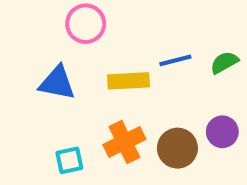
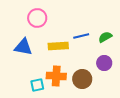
purple circle: (222, 132) -> (104, 63), moved
orange cross: (124, 142) -> (56, 76), turned 30
cyan square: (69, 160) -> (37, 85), moved

